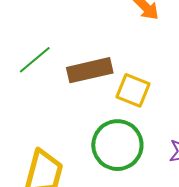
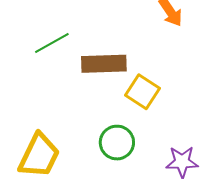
green circle: (117, 145) -> (117, 143), size x0.7

